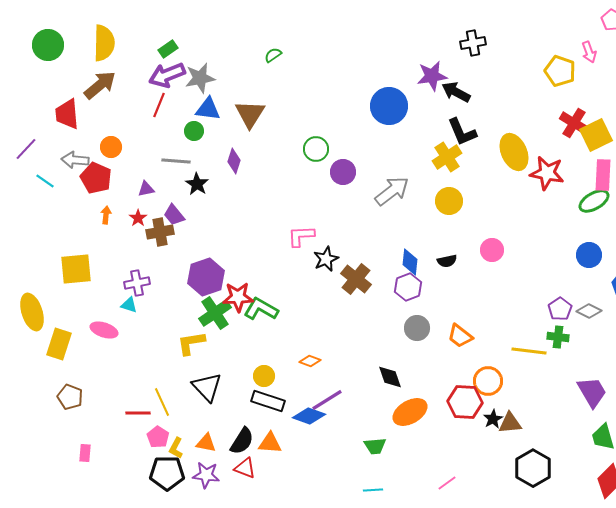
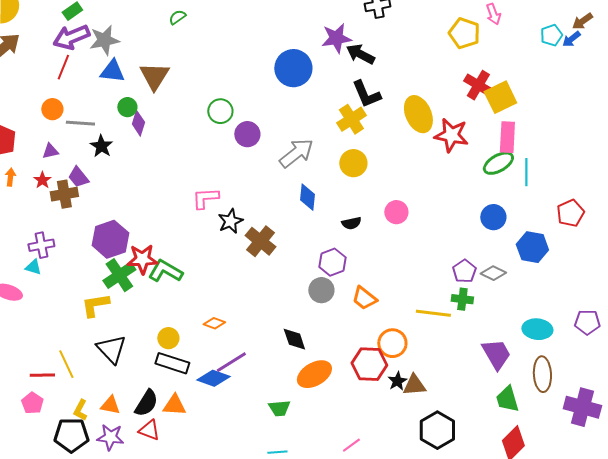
green circle: (194, 131) -> (127, 107), moved
orange circle: (111, 147) -> (52, 109), moved
blue diamond: (410, 262) -> (307, 197), moved
purple hexagon: (408, 287) -> (332, 262), moved
pink pentagon: (158, 437) -> (32, 403), moved

